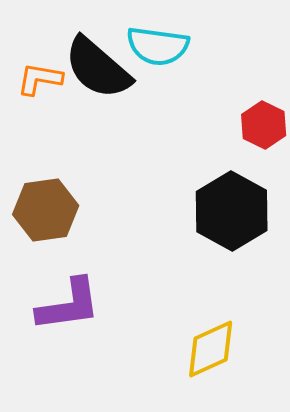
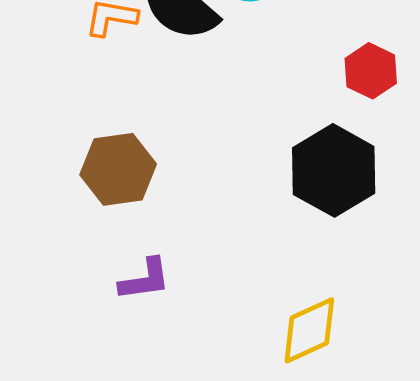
purple L-shape: (69, 305) -> (145, 279), size x0.7

